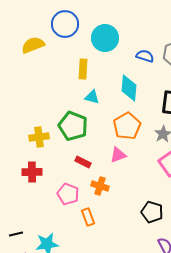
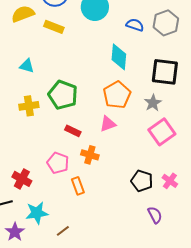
yellow rectangle: (83, 69) -> (54, 27), moved, turned -72
cyan triangle: (92, 97) -> (27, 66), moved
red cross: (32, 172) -> (22, 179), moved, turned 30

